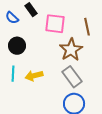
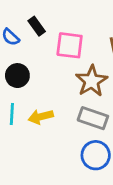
gray rectangle: (72, 77) -> (93, 118), turned -35

